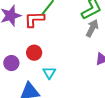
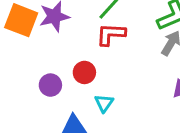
red L-shape: (34, 19) -> (111, 34), moved

